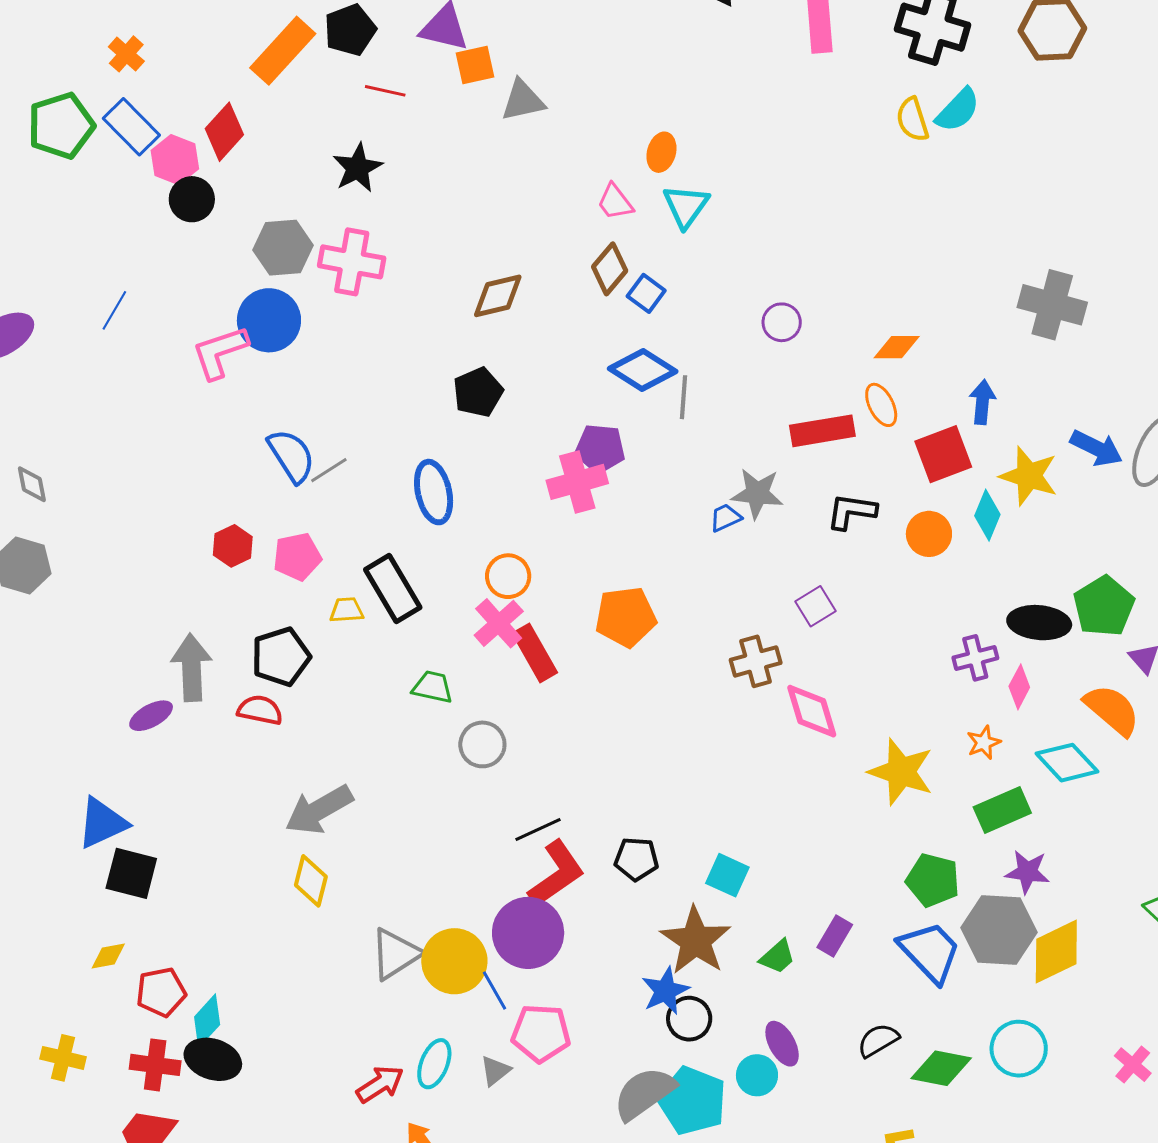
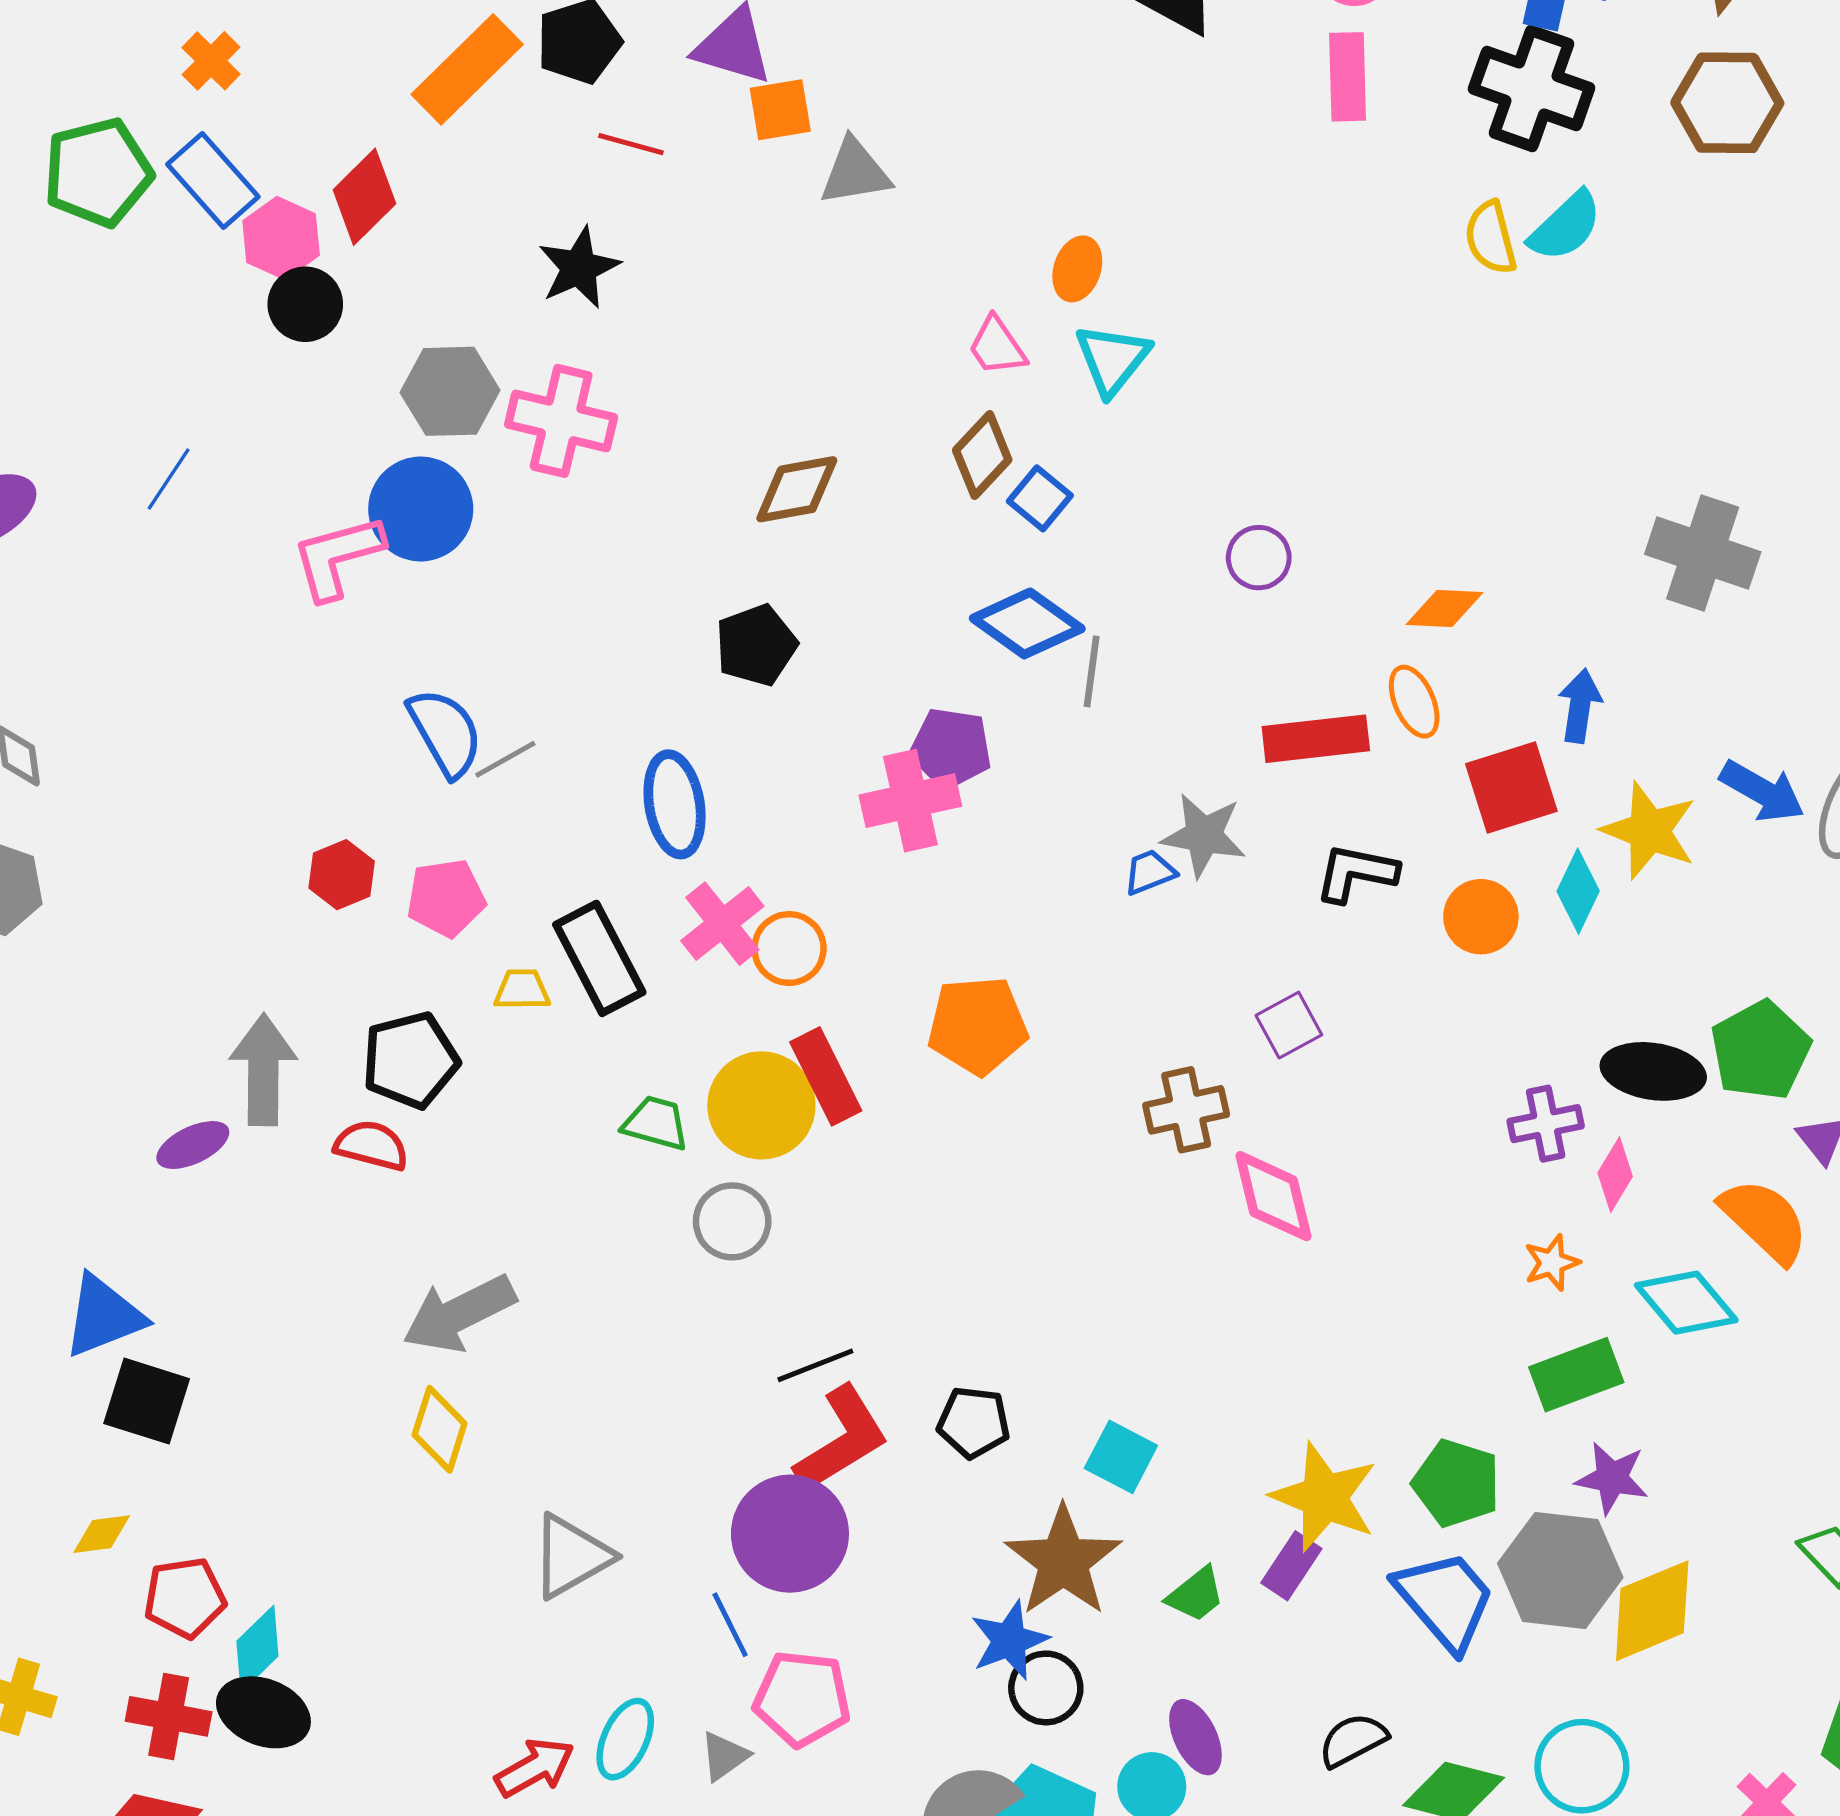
pink cross: (499, 623) -> (722, 924), moved
yellow star: (901, 772) -> (1324, 1497), moved
yellow circle: (454, 961) -> (761, 1105), moved

